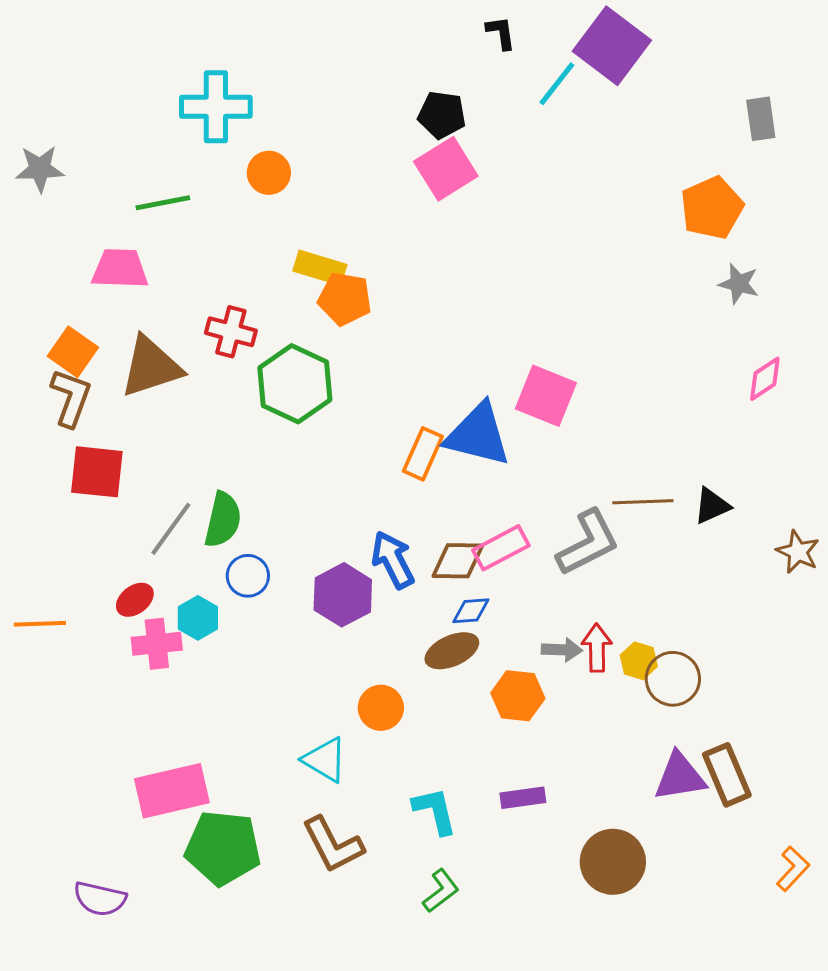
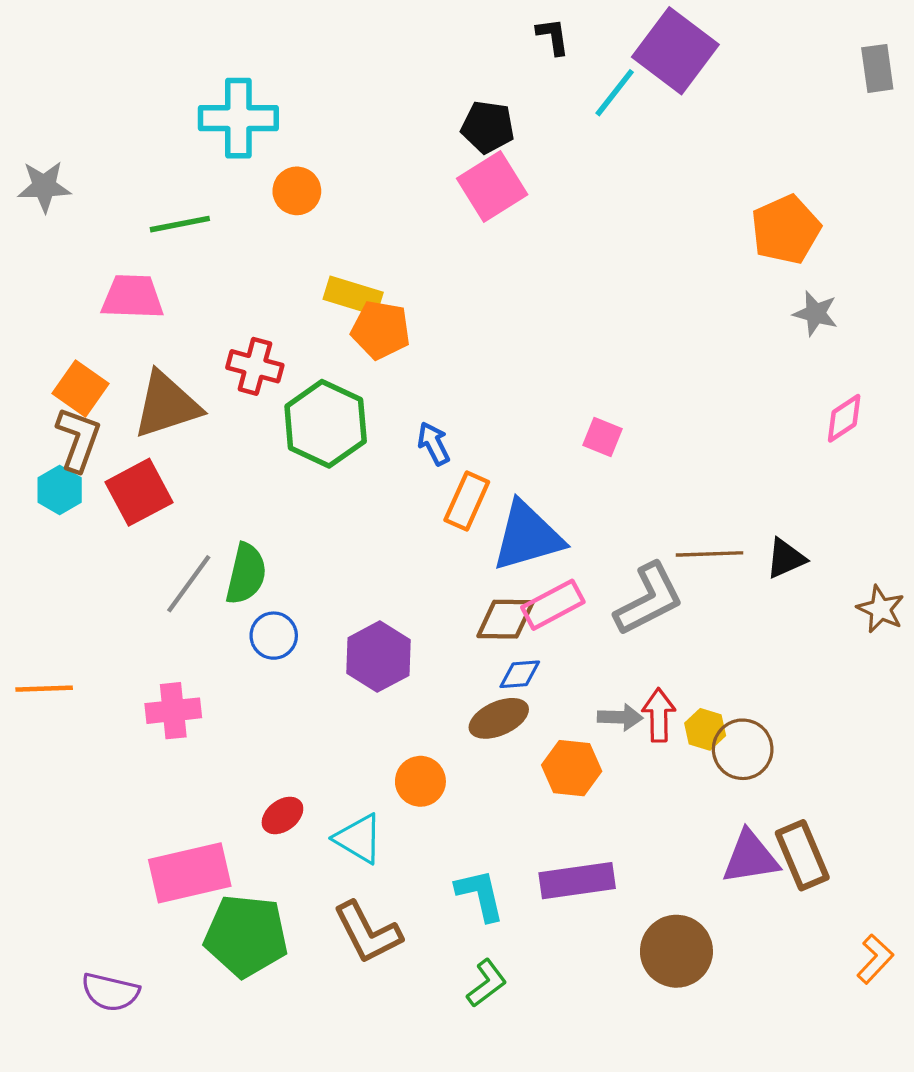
gray rectangle: (761, 119) -> (877, 68), moved
pink square: (546, 396) -> (603, 437), size x0.6
blue triangle: (478, 435) -> (527, 536), moved, turned -30
red square: (97, 472) -> (139, 492), moved, turned -34
blue arrow: (393, 560) -> (434, 444), moved, size x0.7
red ellipse: (135, 600) -> (282, 815), moved
cyan hexagon: (198, 618) -> (60, 490), moved
purple rectangle: (523, 798) -> (577, 881), size x1.5

